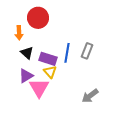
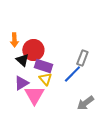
red circle: (38, 18) -> (33, 50), moved
blue line: (67, 53) -> (72, 74), moved, turned 36

